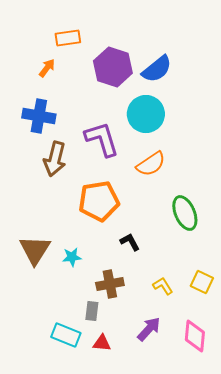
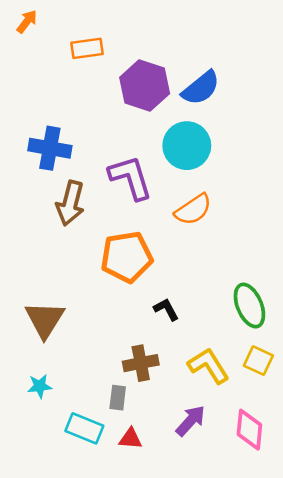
orange arrow: (47, 68) -> (27, 22), moved
green ellipse: (185, 213) -> (249, 306), moved
cyan star: (72, 257) -> (40, 386), moved
yellow L-shape: (163, 286) -> (209, 366), size x1.6

